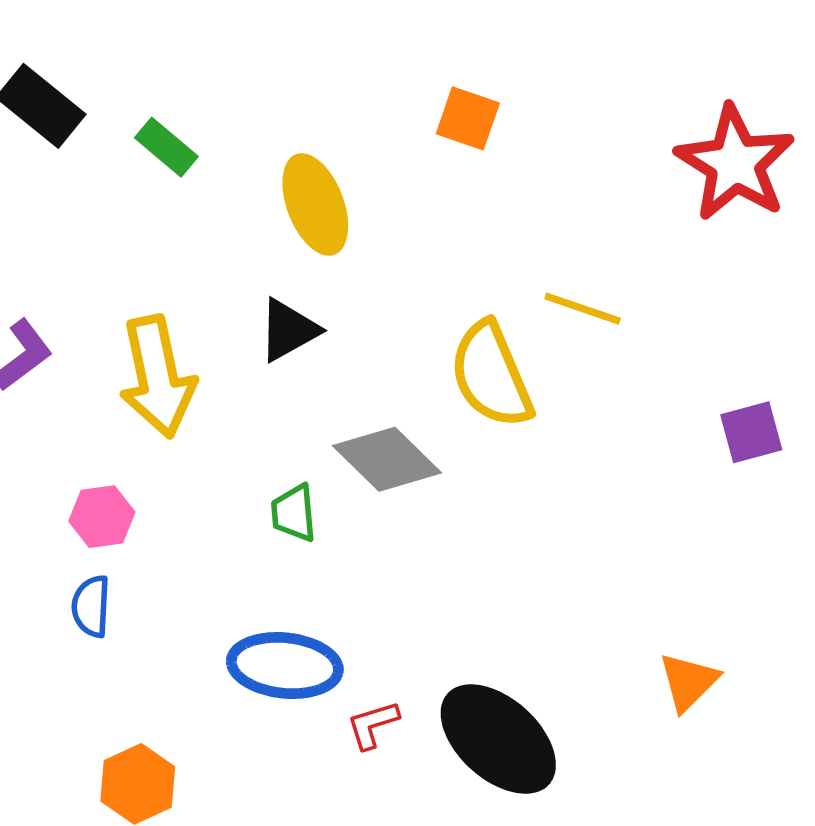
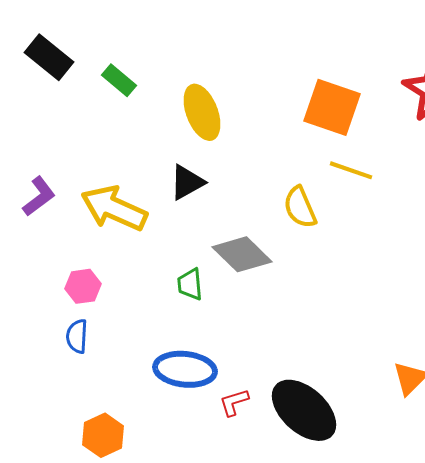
orange square: (468, 118) -> (332, 107), moved, size x1.6
yellow semicircle: (491, 375) -> (300, 207), size x0.7
yellow arrow: (157, 377) -> (114, 208), turned 126

